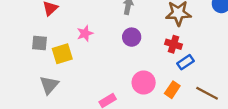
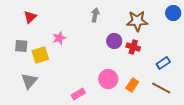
purple circle: (132, 37) -> (114, 41), moved
blue rectangle: (185, 62) -> (163, 63), moved

